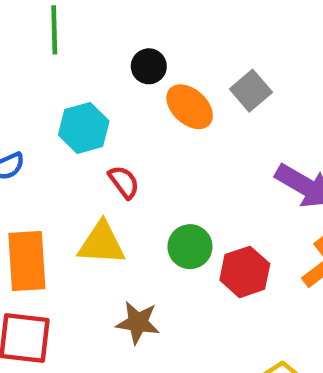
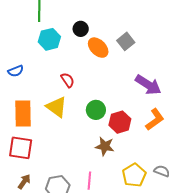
cyan hexagon: (84, 128) -> (49, 39), moved
yellow triangle: (102, 243) -> (57, 107), turned 30
brown star: (138, 323) -> (105, 146), moved

